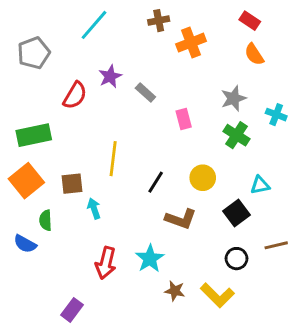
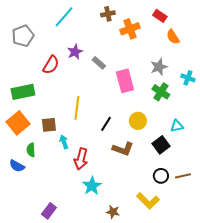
red rectangle: (250, 21) -> (160, 16), moved
pink rectangle: (184, 119) -> (125, 81), size x1.6
brown line: (276, 245) -> (183, 176), moved
cyan star: (150, 259) -> (92, 186), moved
red arrow: (106, 263) -> (81, 159), moved
brown star: (175, 291) -> (113, 212), moved

